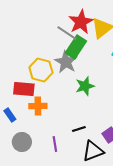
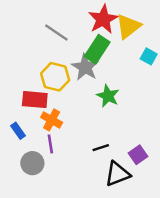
gray line: (67, 33) -> (56, 32), moved
green star: (85, 86) -> (108, 96), turned -30
orange cross: (38, 106) -> (52, 120), turned 30
purple line: (55, 144) -> (50, 144), moved

